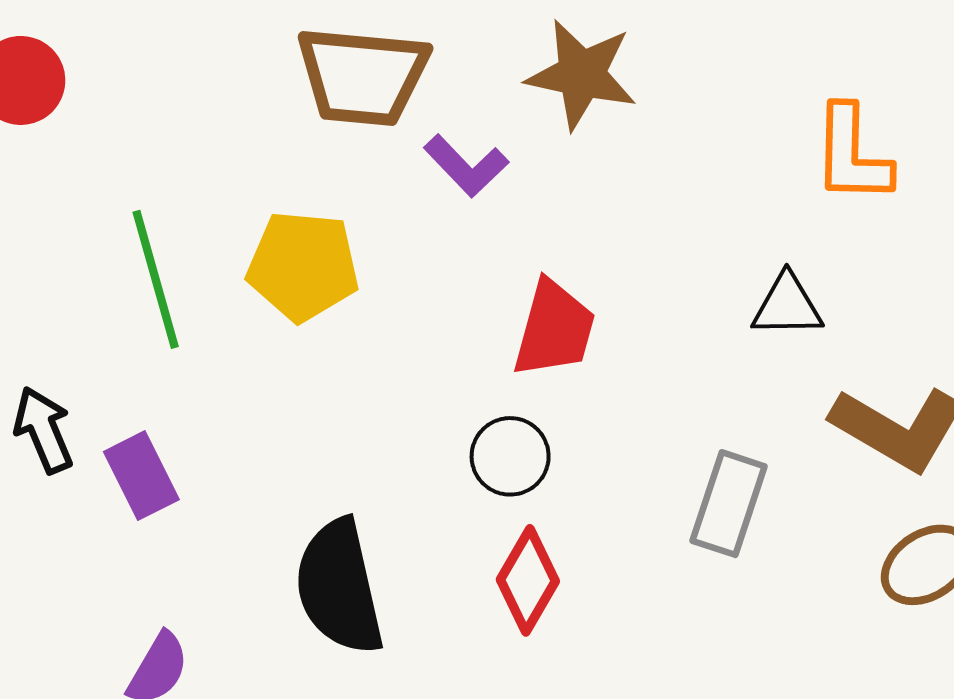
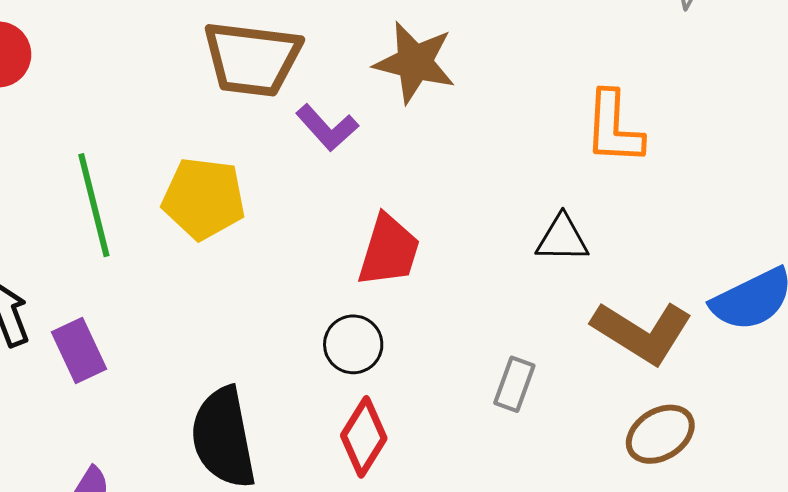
gray rectangle: (729, 504) -> (514, 384), size x0.7

